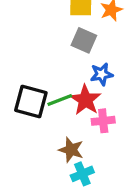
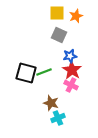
red star: (86, 100) -> (72, 70), moved
pink cross: (103, 121) -> (71, 85), turned 32

